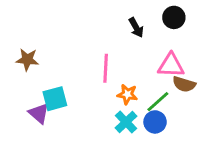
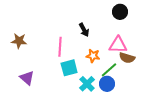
black arrow: (136, 28) -> (84, 30), moved
pink line: (106, 68) -> (60, 47), moved
orange star: (127, 94) -> (93, 56), moved
cyan square: (55, 99) -> (69, 68), moved

